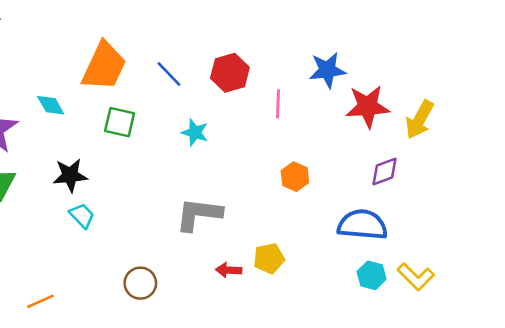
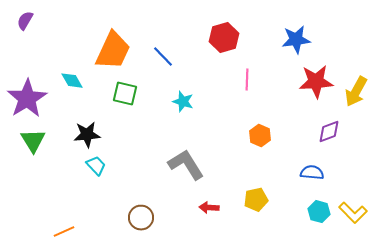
blue star: (327, 70) -> (296, 40), moved
red hexagon: (230, 73) -> (224, 38), moved
gray L-shape: (199, 214) -> (186, 165), turned 51
blue semicircle: (362, 225) -> (312, 173), size x0.6
yellow pentagon: (269, 258) -> (256, 200), moved

